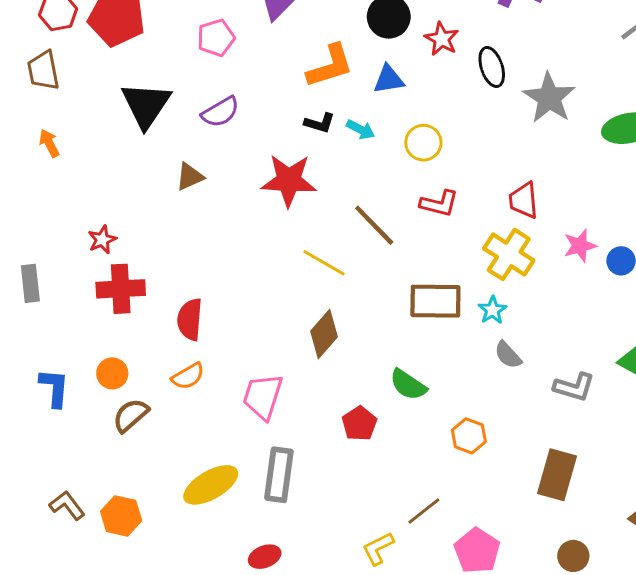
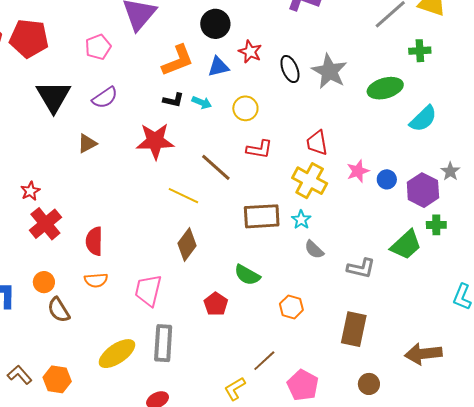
red star: (442, 39) -> (250, 52), moved
black ellipse: (492, 67) -> (290, 69), moved
red cross: (121, 289) -> (45, 224), turned -32
orange semicircle: (188, 376) -> (96, 280), turned 30
brown semicircle: (131, 415) -> (59, 310), turned -76

